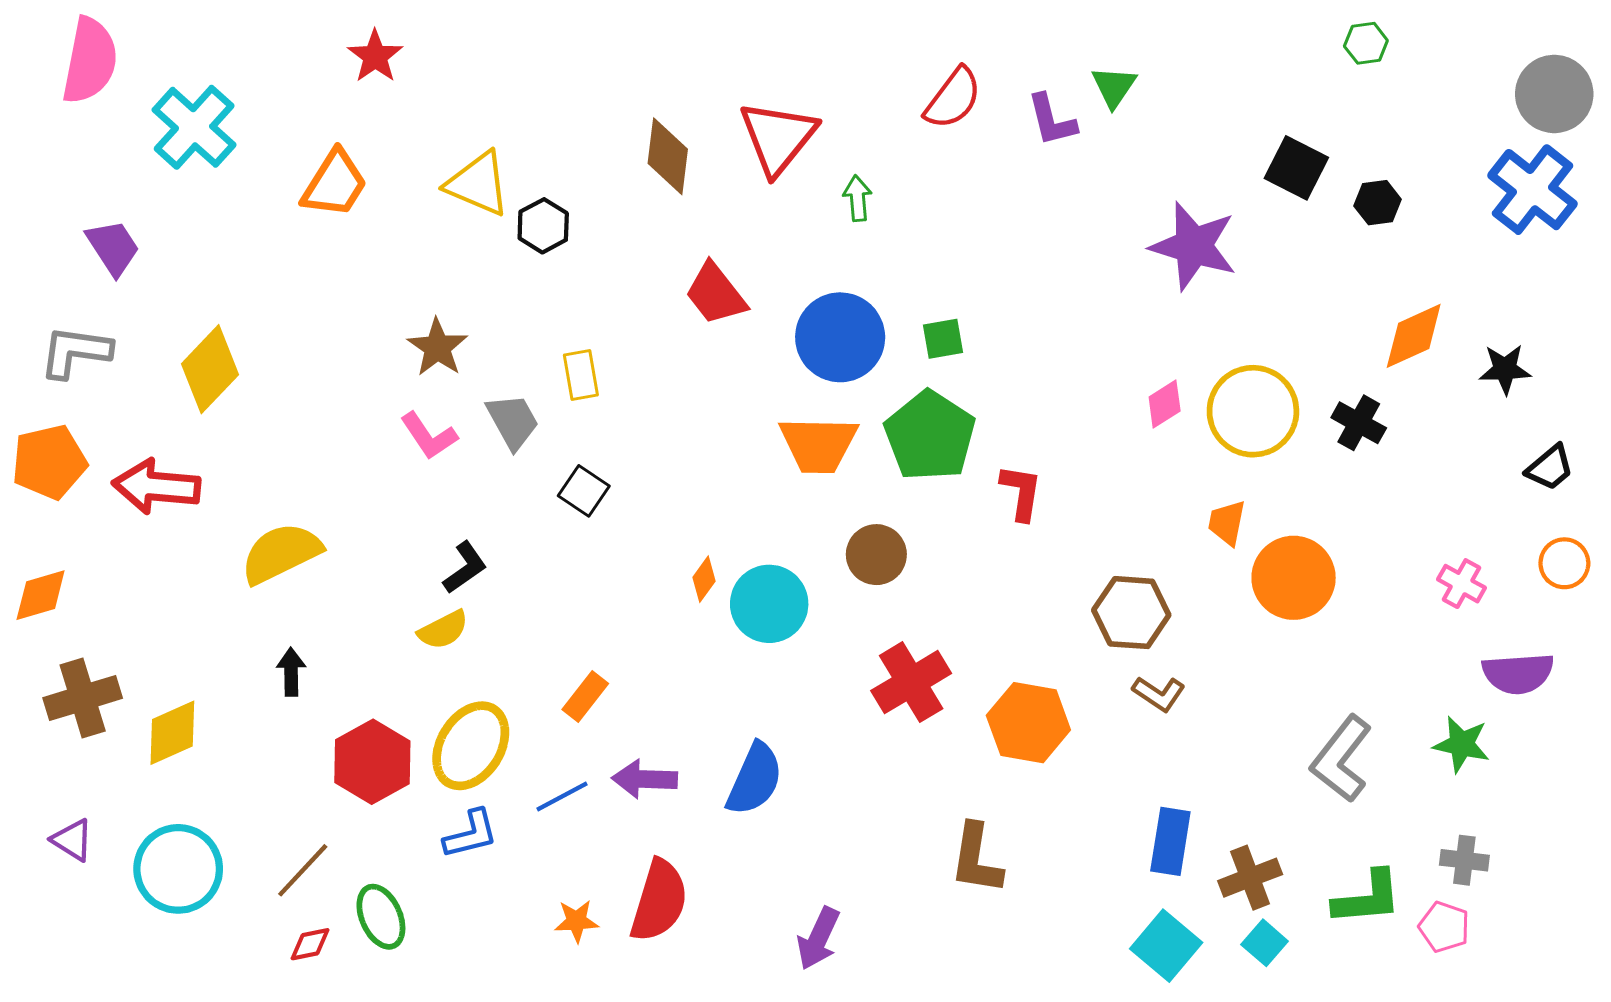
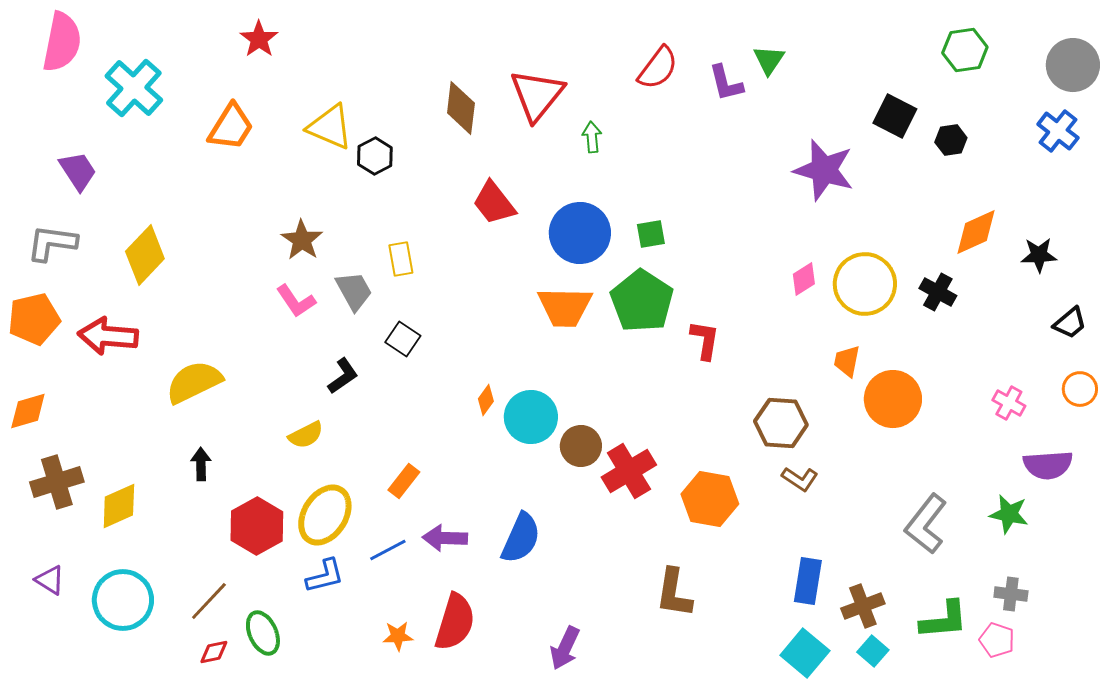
green hexagon: (1366, 43) -> (965, 50), moved, size x1.5
blue cross: (1533, 190) -> (1058, 131), size x0.7
brown circle: (876, 555) -> (581, 446), moved
black L-shape: (465, 568) -> (343, 376), moved

